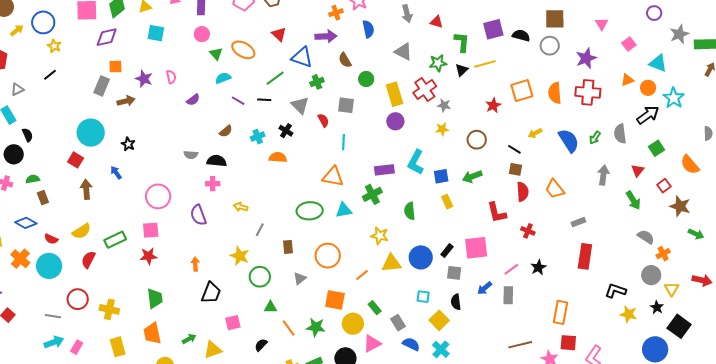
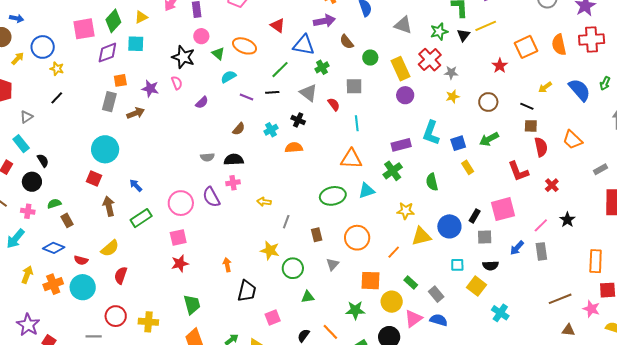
cyan square: (156, 33) -> (136, 44), moved
black star: (128, 144) -> (183, 57), moved, size x1.6
purple semicircle: (198, 215) -> (211, 197), moved
red cross: (528, 231) -> (552, 185), turned 32
green rectangle: (115, 240) -> (141, 218), moved
orange cross: (20, 259) -> (53, 284), turned 36
black semicircle: (456, 302) -> (491, 266), turned -77
orange line: (289, 328) -> (330, 332), moved
blue semicircle: (411, 344) -> (439, 320), moved
cyan cross: (441, 349) -> (500, 313), moved

